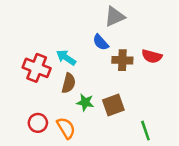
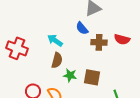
red cross: (37, 68) -> (17, 48), moved
brown square: (113, 105) -> (92, 77), turned 30

